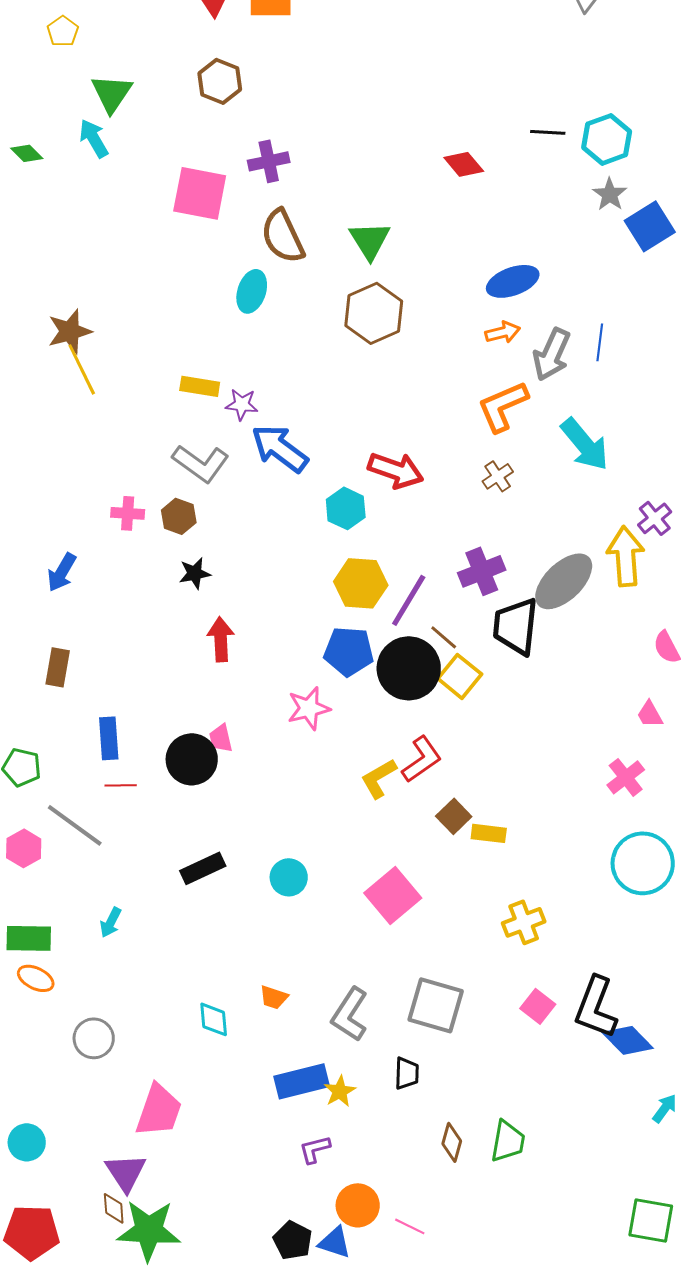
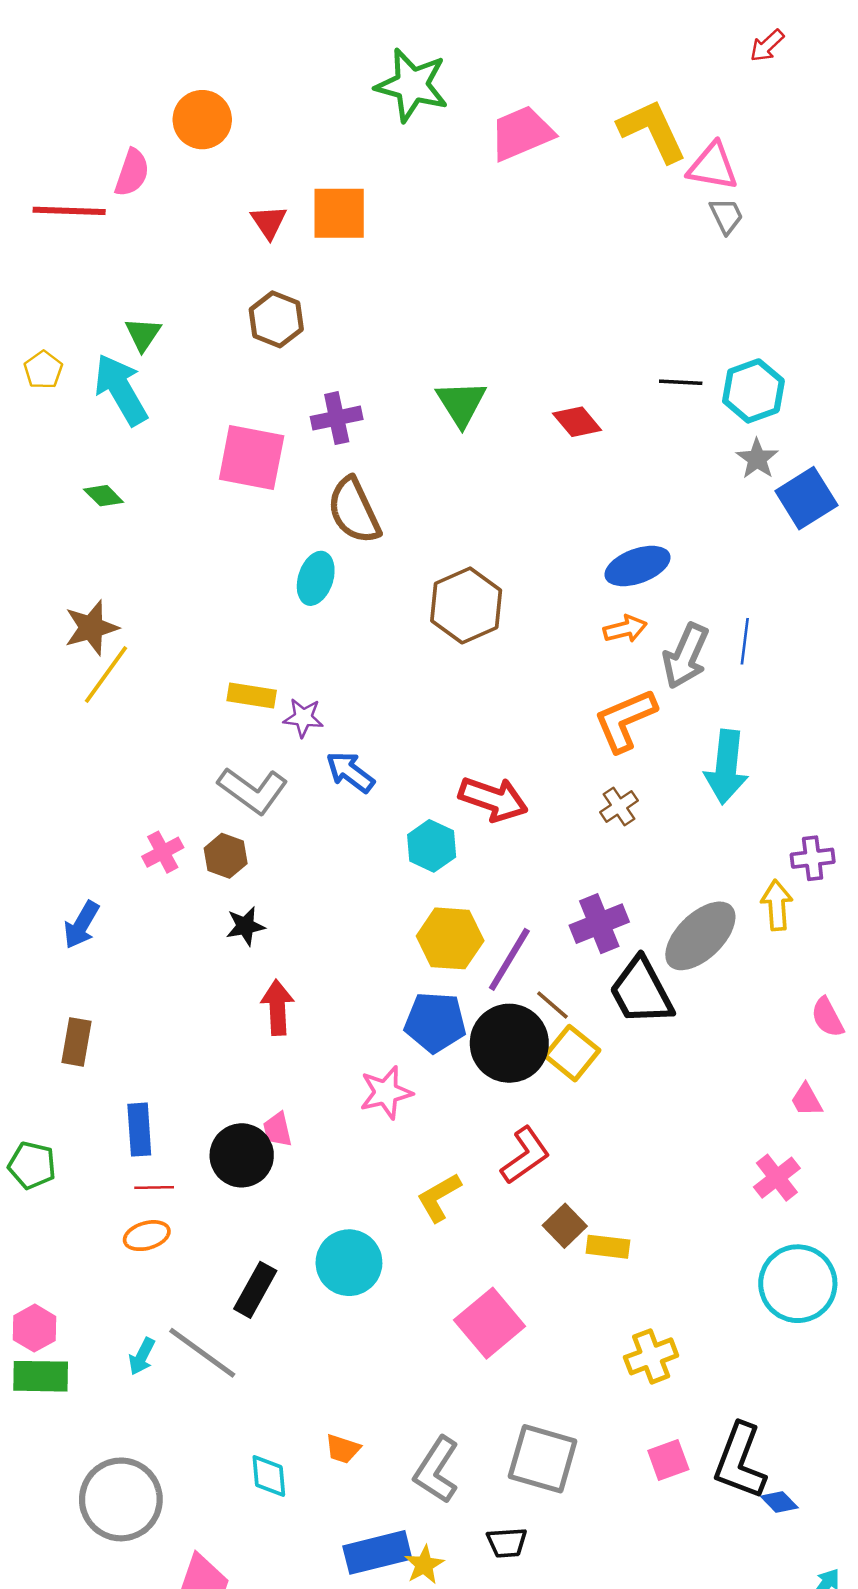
yellow pentagon: (63, 31) -> (43, 370), moved
green triangle: (112, 93) -> (143, 334), size x0.7
cyan arrow: (94, 138) -> (121, 390), size x1.5
green diamond: (27, 153) -> (104, 496), moved
green triangle: (370, 240) -> (461, 403), moved
yellow line: (82, 369) -> (106, 675), turned 62
cyan arrow: (585, 444) -> (726, 767), turned 46
blue arrow: (280, 448) -> (350, 772), size x0.7
pink cross: (128, 513) -> (163, 852), turned -32
purple cross: (655, 518) -> (813, 858), turned 32
yellow arrow: (626, 556) -> (777, 905), size x0.7
black trapezoid: (516, 626) -> (641, 991), turned -34
yellow L-shape: (379, 778) -> (439, 1197), moved
gray line: (75, 825) -> (202, 1353), moved
pink hexagon: (24, 848) -> (35, 1328), moved
black rectangle: (203, 868) -> (255, 1290), turned -36
cyan circle: (289, 877) -> (349, 1263), moved, size x1.4
orange ellipse: (36, 978) -> (147, 1236), moved, turned -42
pink square: (538, 1006) -> (668, 1460), turned 32
gray circle: (94, 1038) -> (121, 1499), size x1.6
blue diamond: (628, 1040) -> (779, 1502), size x0.6
black trapezoid: (407, 1073) -> (507, 1543), turned 84

